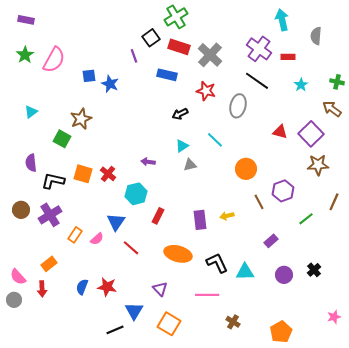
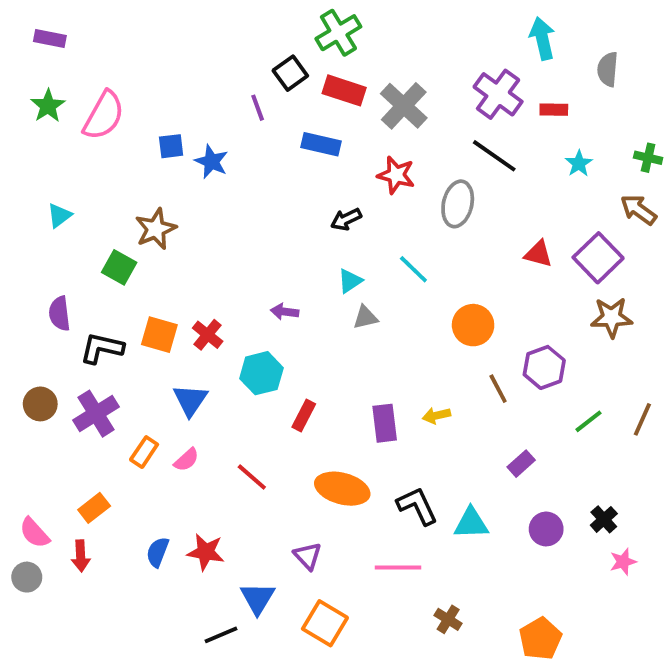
brown line: (334, 202) -> (642, 419), moved
blue triangle: (116, 222) -> (190, 400), moved
pink star: (334, 317) -> (623, 562), moved

